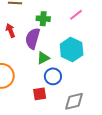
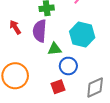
green triangle: (43, 58) -> (55, 49), turned 32

